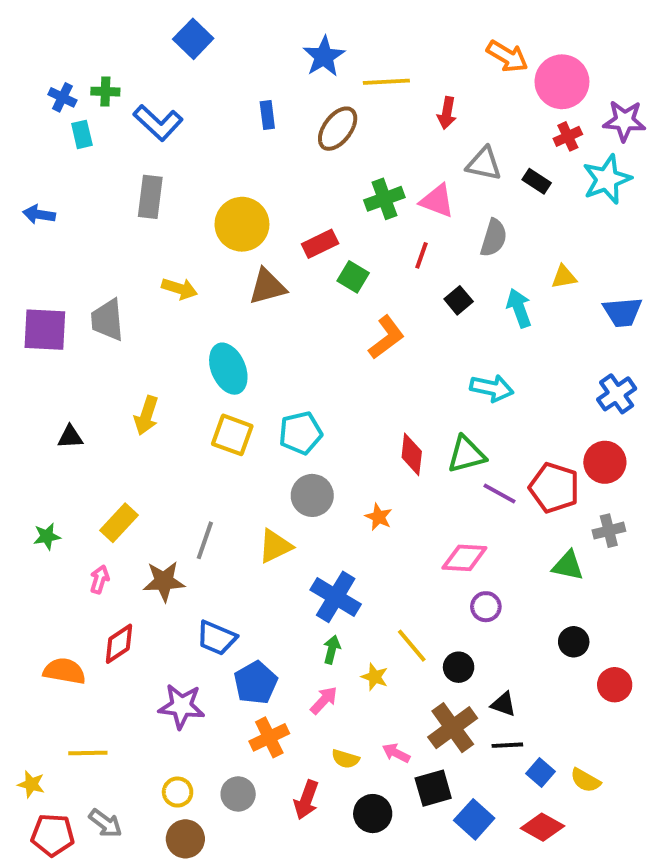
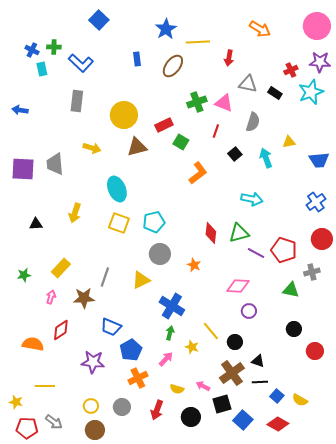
pink circle: (562, 82) -> (317, 26), moved
red circle: (605, 462) -> (322, 239), moved

